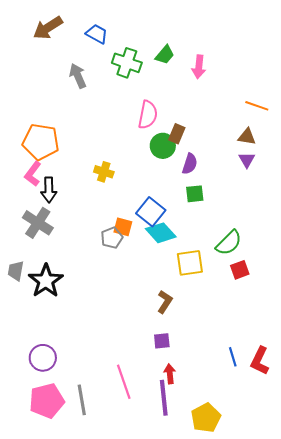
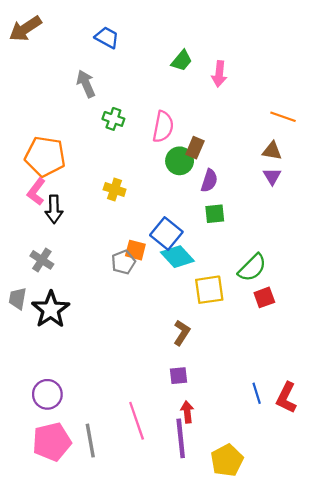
brown arrow: (48, 28) -> (25, 29), moved
green cross: (127, 63) -> (113, 119), moved, size x0.7
gray cross: (38, 223) -> (42, 260), moved, size x0.7

